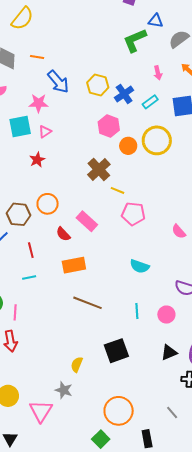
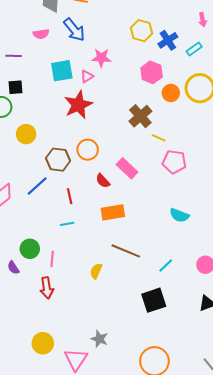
blue arrow: (58, 82) -> (74, 30), moved
pink star: (39, 103) -> (101, 58), moved
red star: (37, 160) -> (78, 105), size x1.8
cyan line: (137, 311) -> (166, 265), moved, turned 49
yellow semicircle: (77, 364) -> (96, 271), moved

